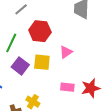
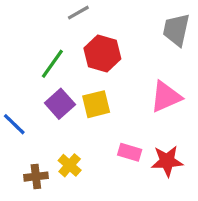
pink triangle: (66, 52) -> (166, 97), moved, size x1.5
yellow square: (42, 62) -> (96, 104), turned -30

